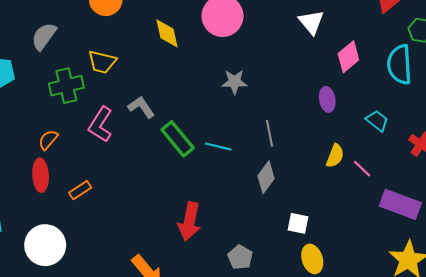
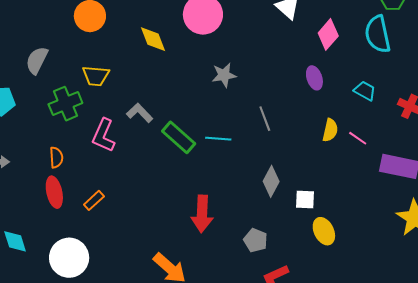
orange semicircle: (48, 140) -> (56, 157), turned 145
gray diamond: (266, 177) -> (271, 181), moved

